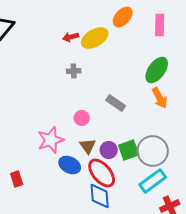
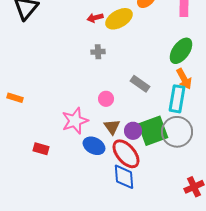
green square: (129, 150) -> (153, 131), size x1.4
red rectangle: (17, 179) -> (41, 149), moved, turned -56
cyan rectangle: (153, 181) -> (177, 99), moved, turned -44

